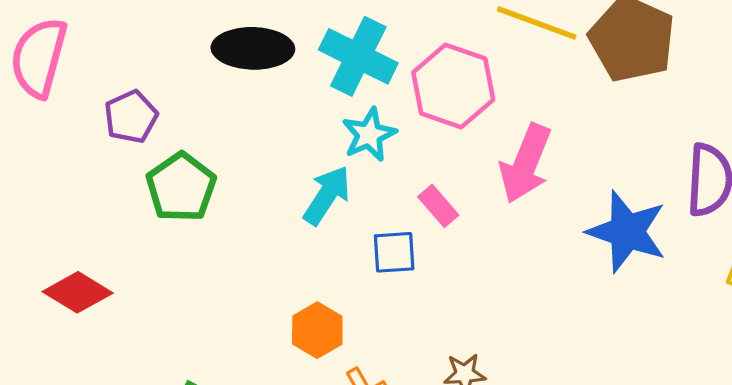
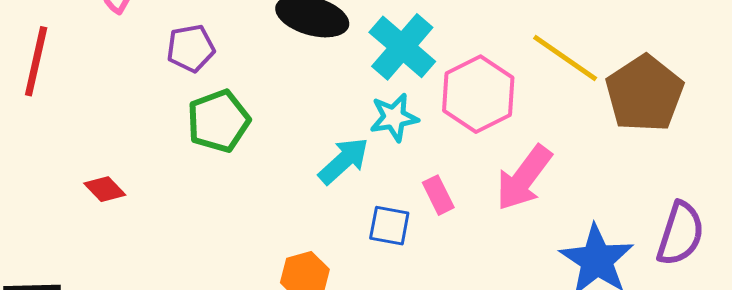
red diamond: (78, 292) -> (105, 189), size x0.7

